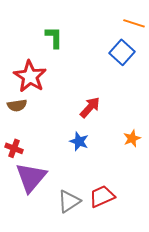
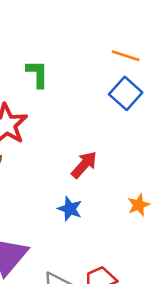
orange line: (134, 23) -> (126, 56), moved

